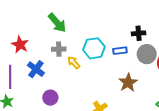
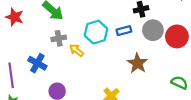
red star: (20, 45) -> (15, 17), moved

